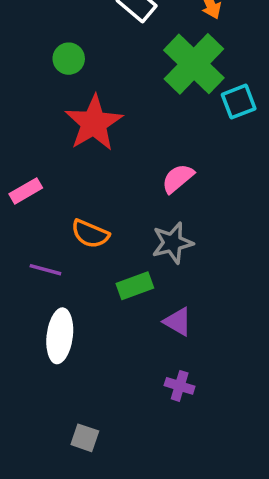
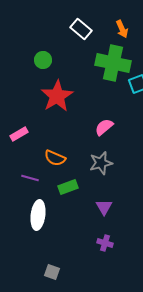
green cross: (194, 64) -> (113, 63), turned -32
green rectangle: (135, 286) -> (68, 187), moved
purple triangle: (178, 322) -> (104, 207), turned 30

